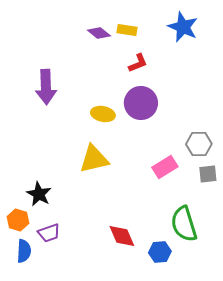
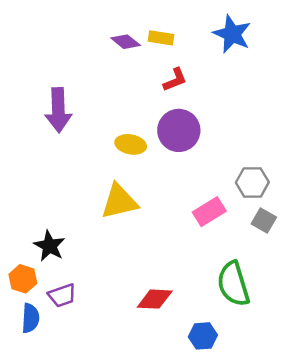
gray square: (208, 174) -> (264, 220), turned 36
red diamond: (122, 236) -> (155, 299), turned -64
blue hexagon: (160, 252) -> (203, 336), moved

